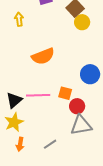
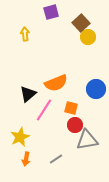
orange semicircle: (43, 56) -> (56, 83), moved
pink line: (38, 95) -> (44, 110), turned -55
black triangle: (14, 100) -> (28, 94), moved
red circle: (77, 106) -> (75, 125), moved

